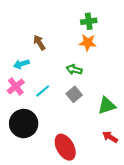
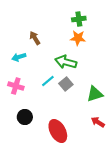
green arrow: (74, 70) -> (66, 62), size x1.5
pink cross: (16, 86) -> (16, 86), moved, turned -35
cyan line: (43, 91) -> (48, 81), moved
black circle: (24, 124) -> (25, 117), moved, size x0.6

